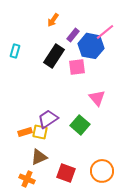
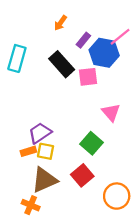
cyan rectangle: (15, 51) -> (17, 58), size x1.6
black rectangle: (54, 56) -> (62, 64), turned -75
purple trapezoid: (48, 119) -> (40, 133), moved
brown triangle: (39, 157) -> (44, 180), size x1.4
red square: (66, 173) -> (82, 175), moved, turned 30

